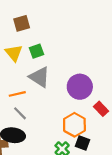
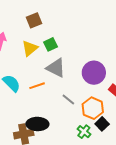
yellow triangle: (14, 53) -> (30, 48), turned 36
gray line: (20, 113) -> (68, 99), moved
black square: (83, 143) -> (102, 124), turned 32

